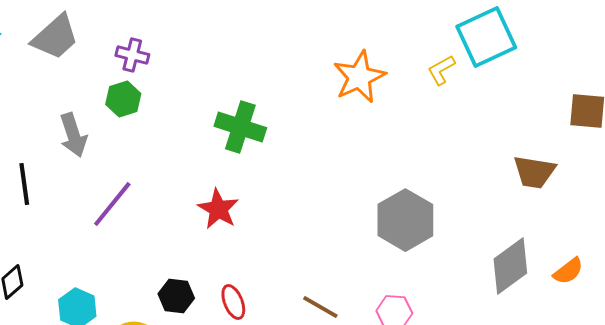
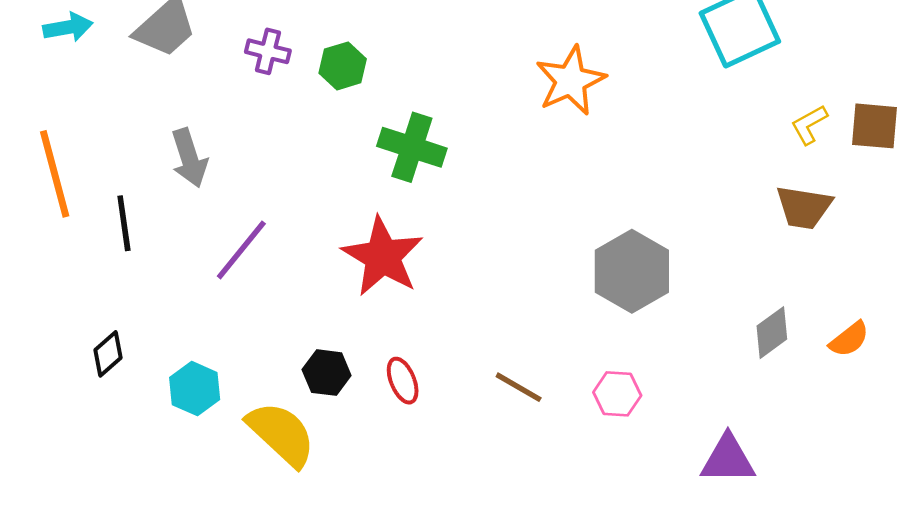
yellow L-shape: (441, 70) -> (809, 125), moved
green hexagon: (123, 99) -> (343, 66), moved
red star: (218, 209) -> (383, 257), size x1.5
gray diamond: (510, 266) -> (772, 333), size x0.7

